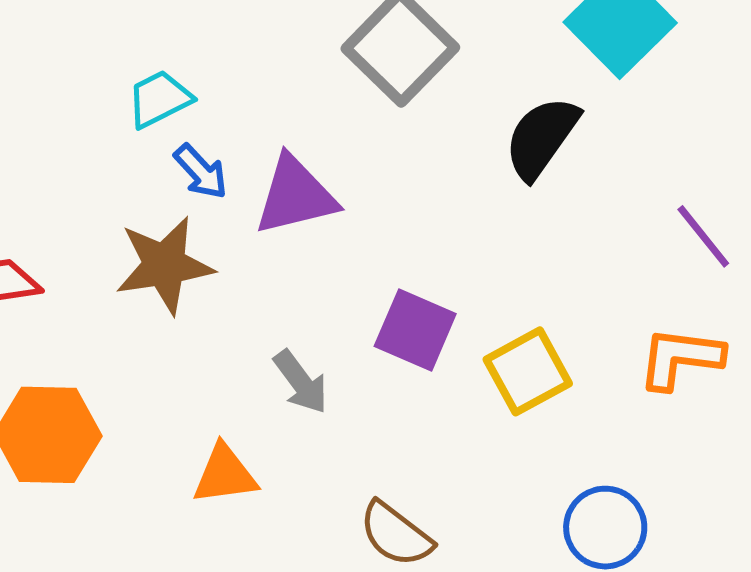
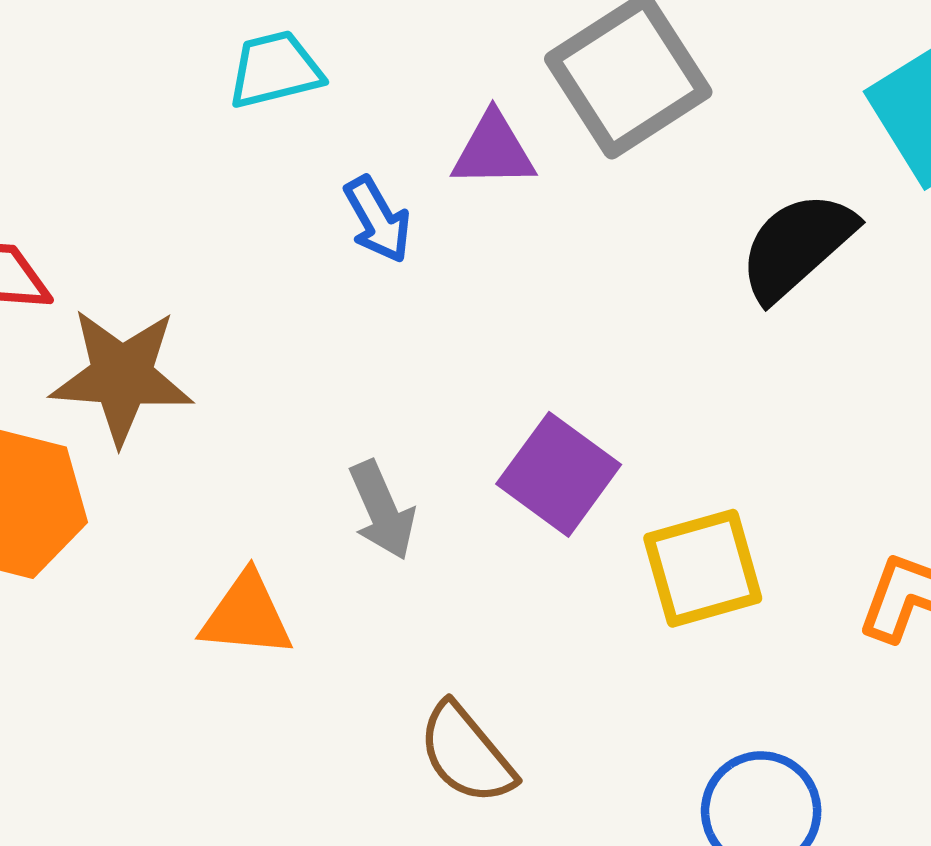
blue arrow: (201, 172) -> (378, 219), moved
purple triangle: (295, 196) -> (493, 150), moved, size x0.7
brown star: (164, 265) -> (122, 376), moved

